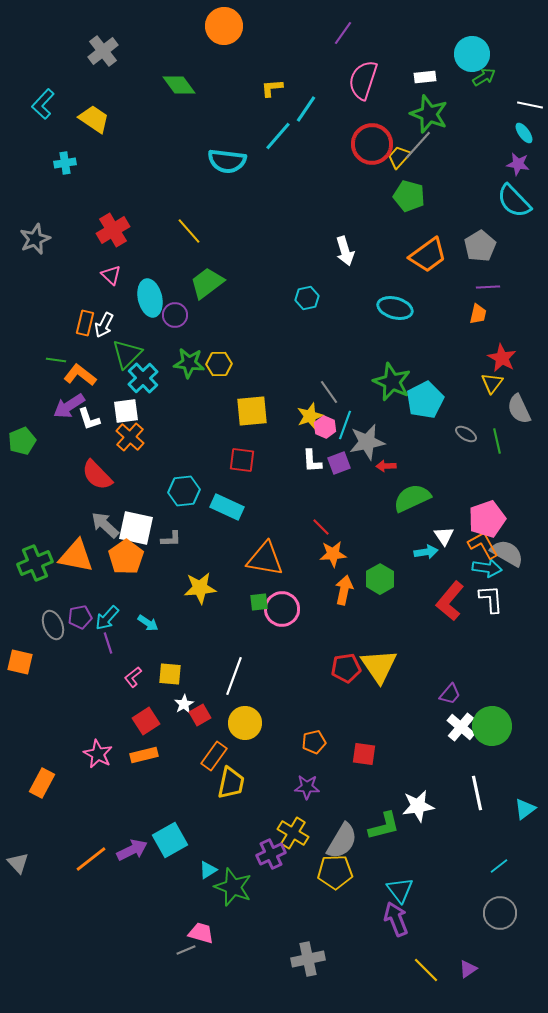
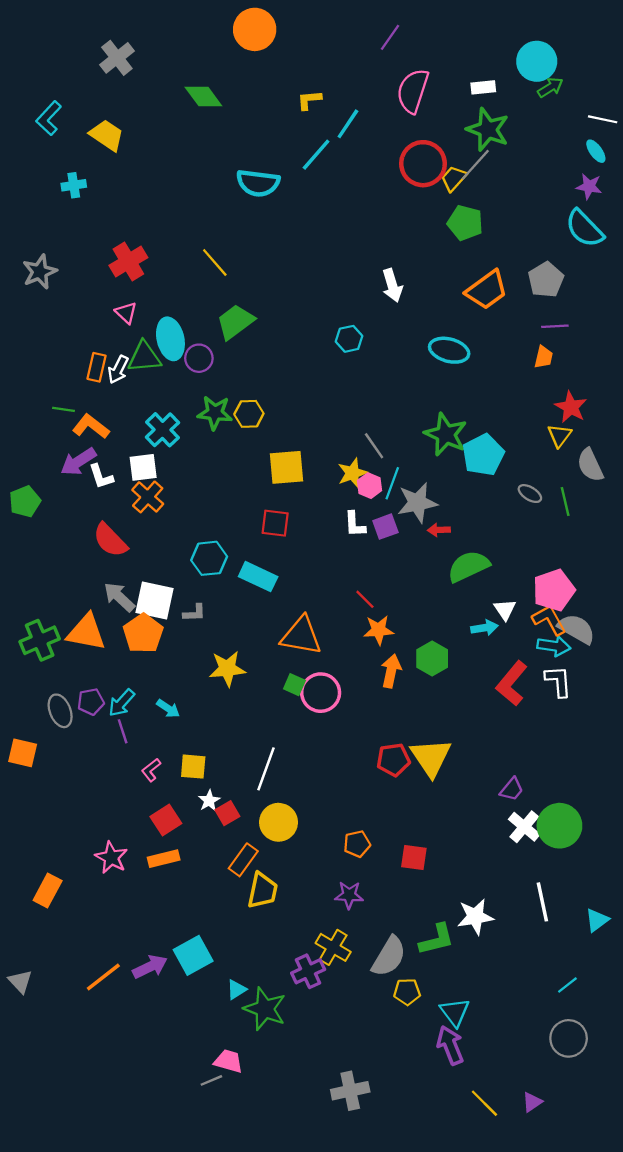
green triangle: (127, 354) -> (144, 357), moved, turned 40
green square: (259, 602) -> (294, 685), turned 30
yellow pentagon: (335, 872) -> (407, 992), moved, size x0.7

